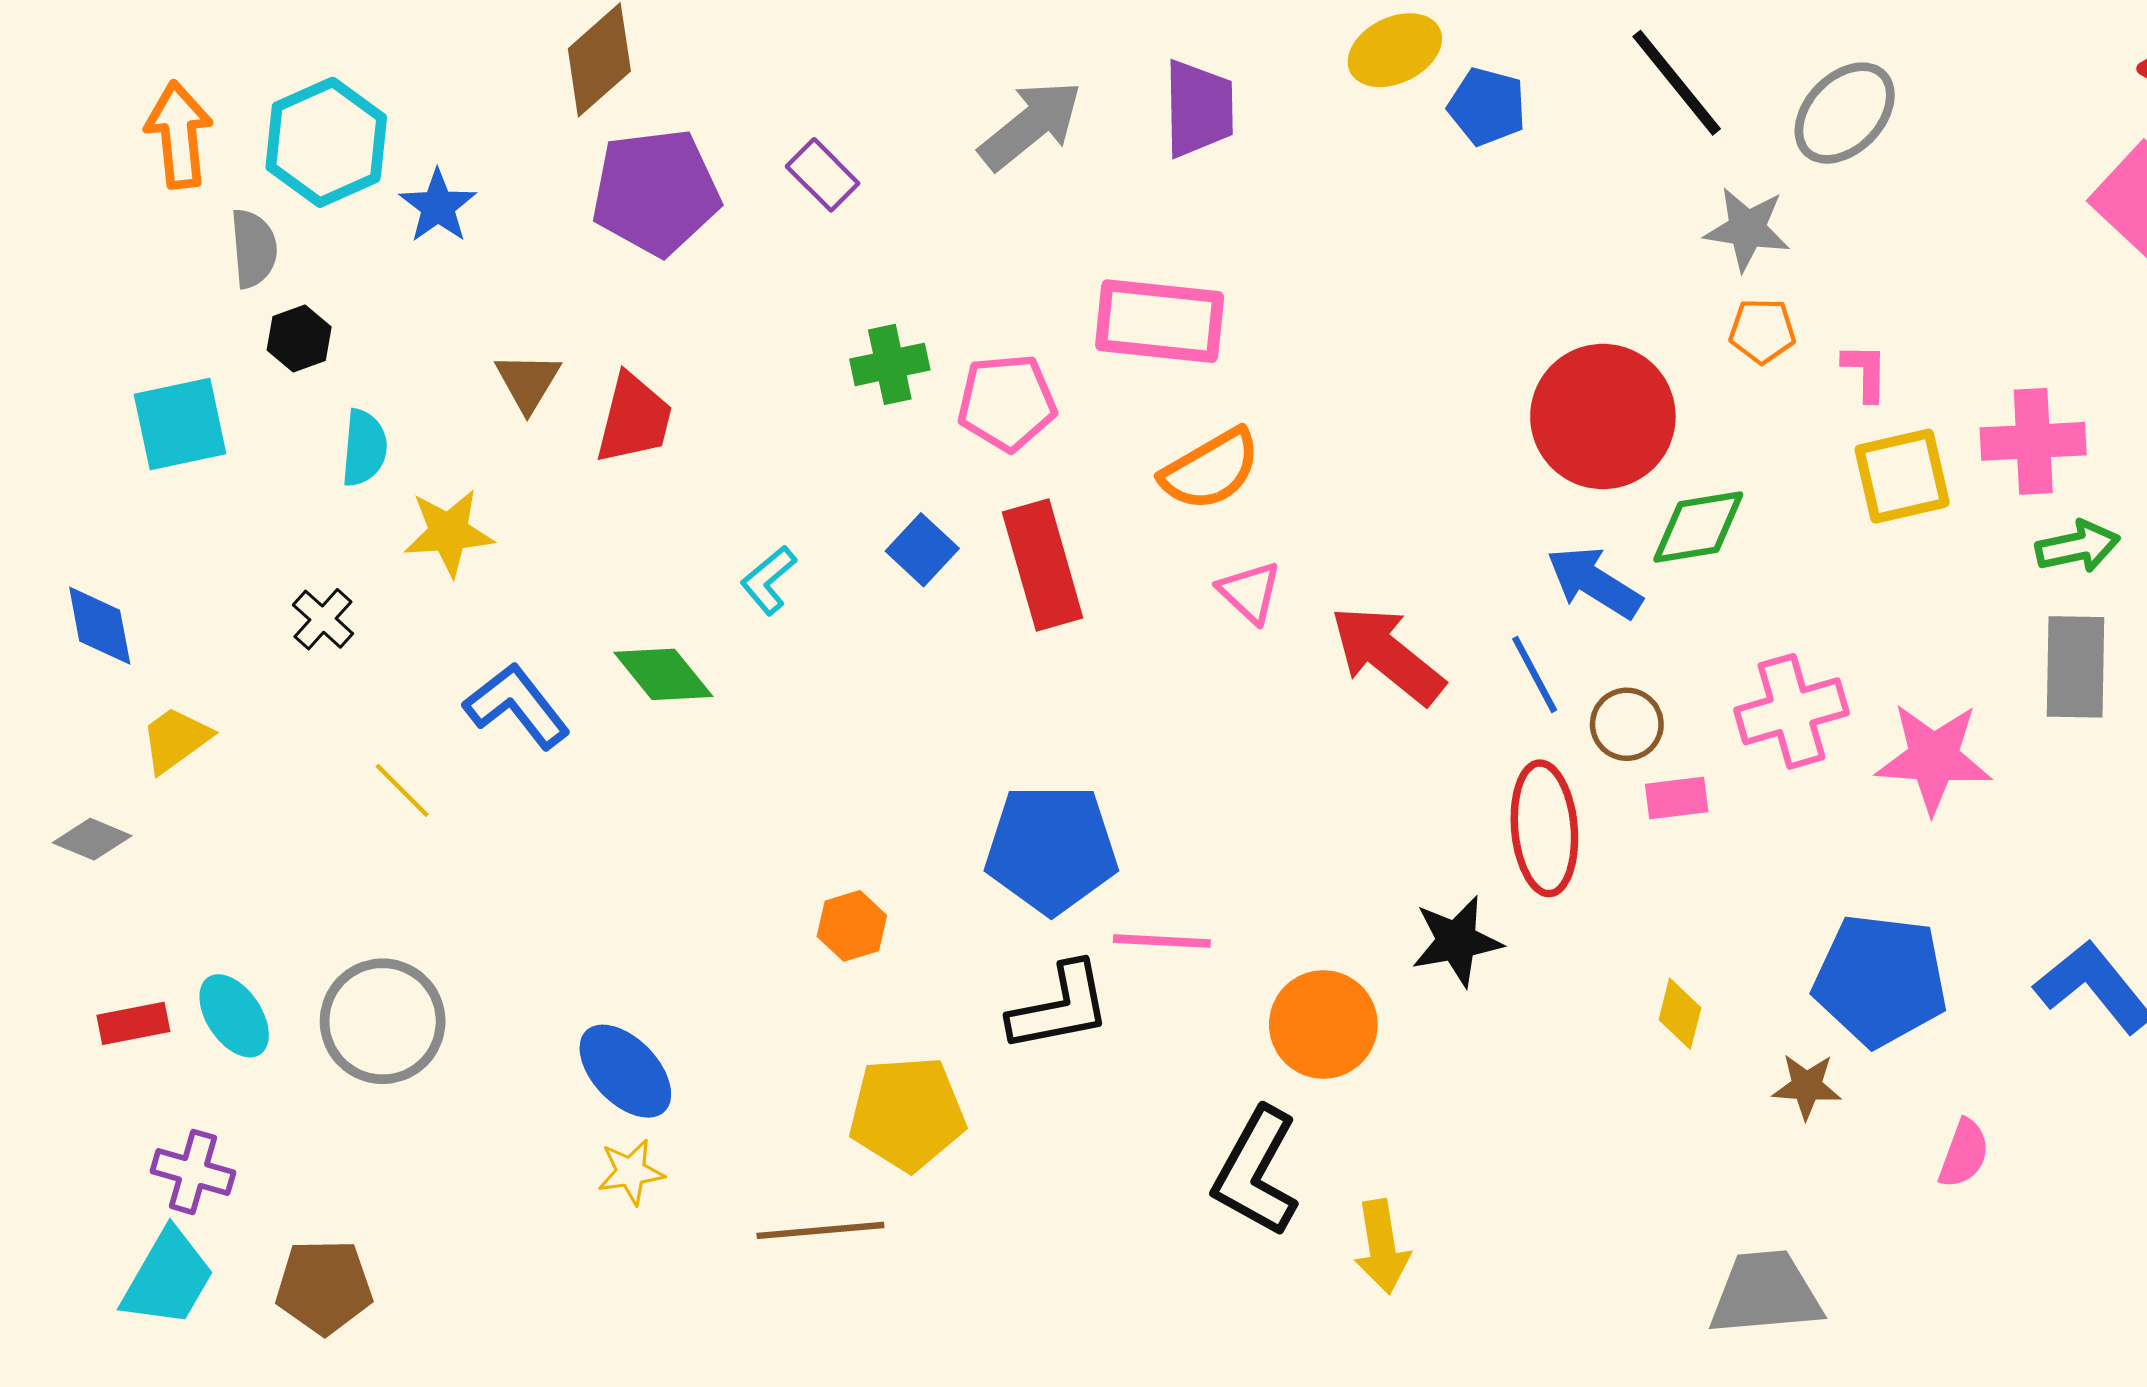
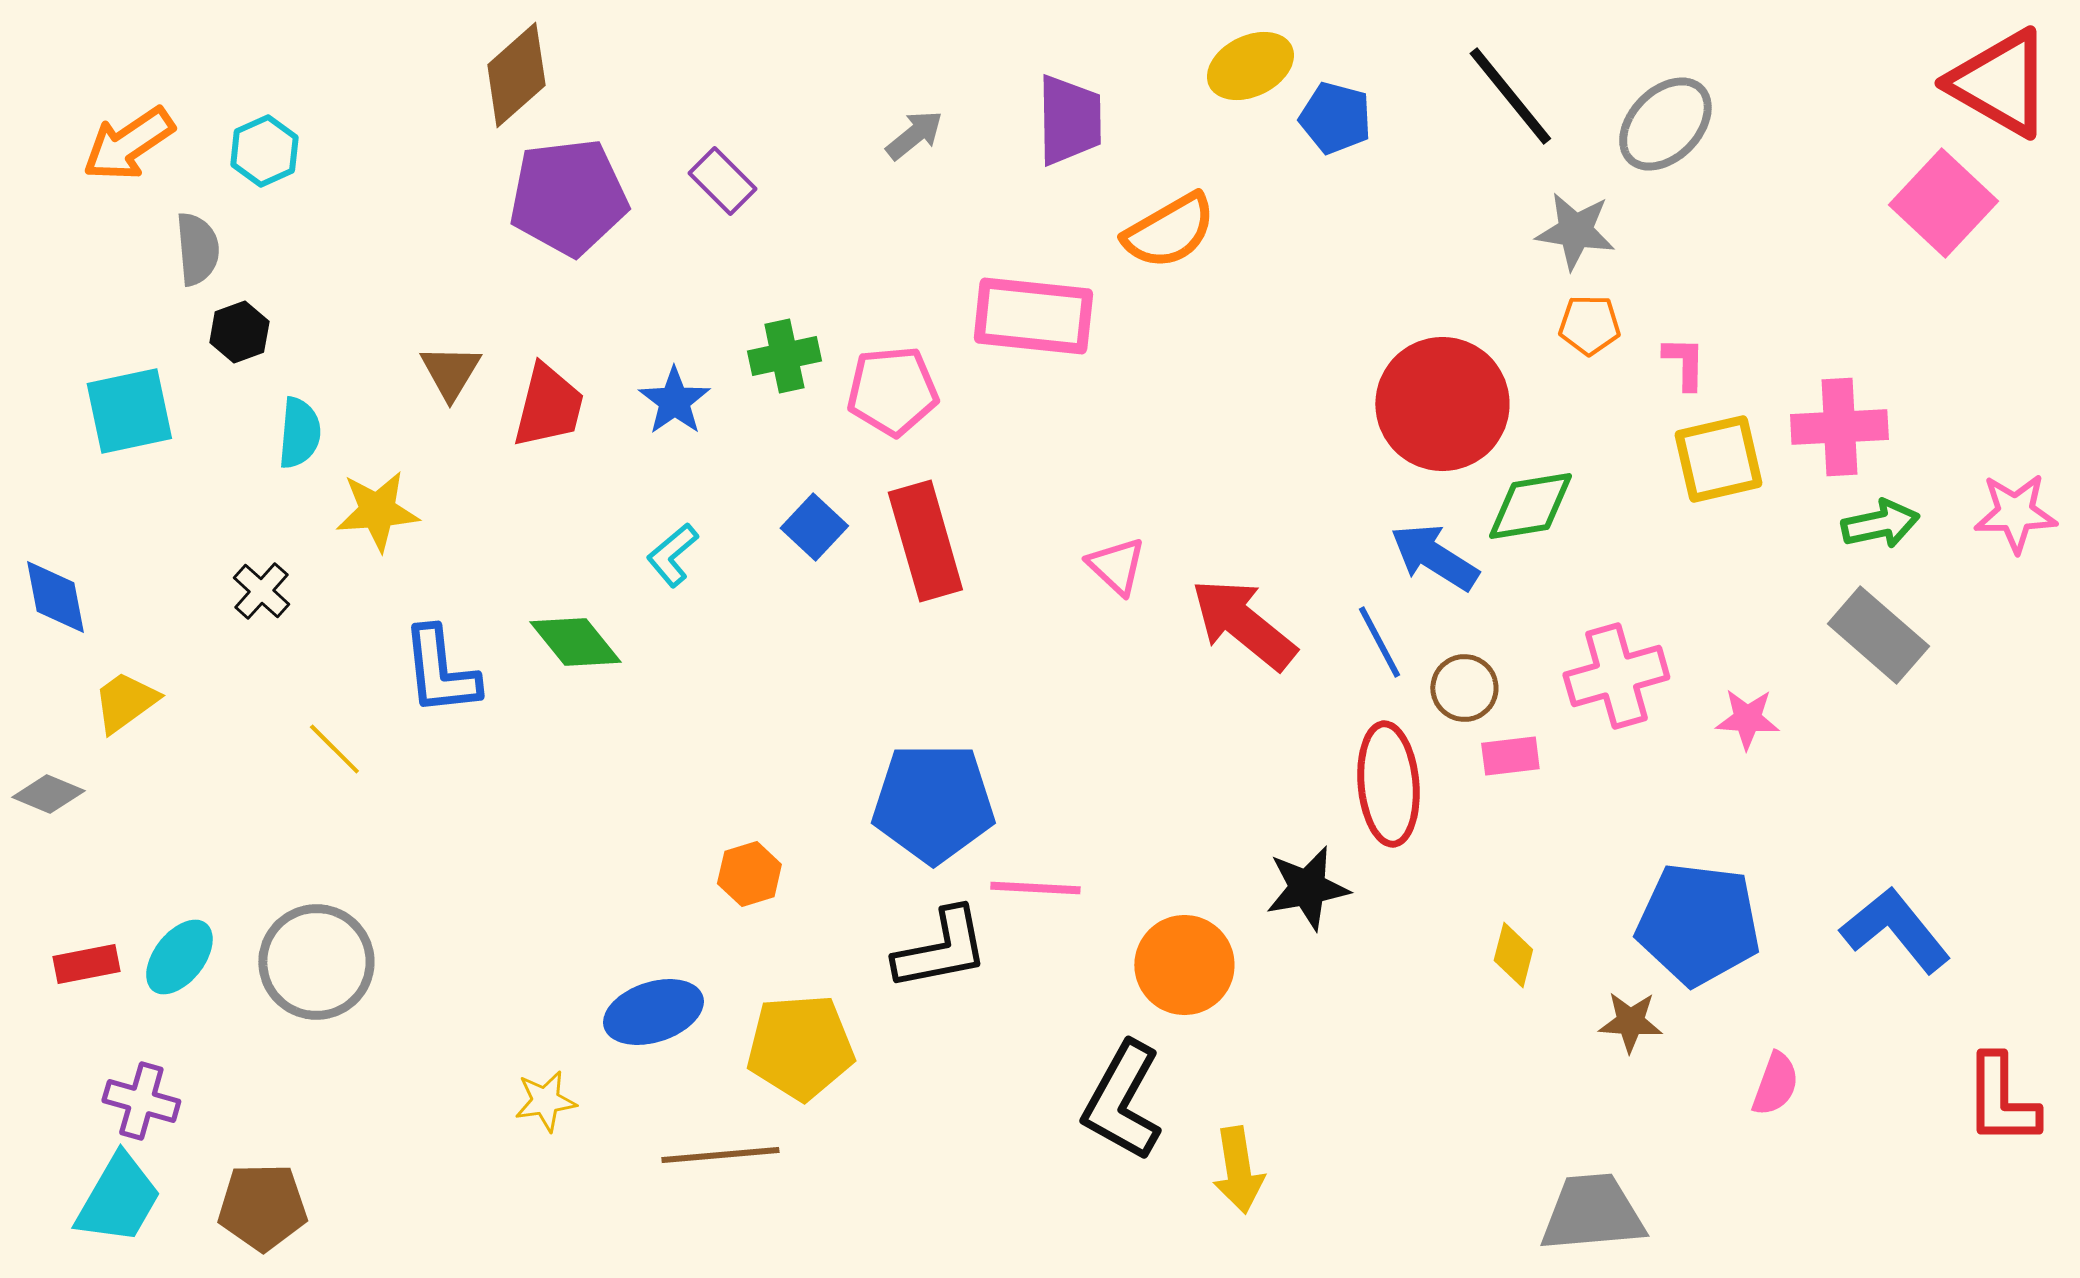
gray arrow: (1031, 125) -> (914, 135), size x0.6
orange arrow: (179, 135) -> (128, 144), turned -118
cyan hexagon: (326, 142) -> (264, 151), size x0.6
blue star: (438, 206) -> (674, 401), moved
orange semicircle: (1211, 470) -> (1169, 231), moved
gray rectangle: (2075, 667) -> (1878, 635), turned -50
blue L-shape: (517, 706) -> (440, 671), turned -148
pink star: (1933, 758) -> (1747, 719), size x0.6
cyan ellipse: (234, 1016) -> (179, 957), turned 72
blue ellipse: (625, 1071) -> (653, 1012), moved, turned -64

